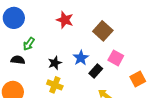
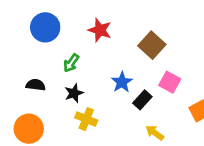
blue circle: (14, 18) -> (45, 27), moved
green arrow: (29, 44) -> (71, 63), moved
black star: (55, 63) -> (74, 93), moved

